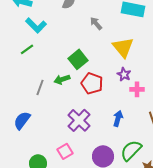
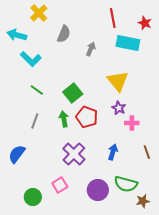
gray arrow: (96, 23) -> (91, 49), moved, turned 64
green line: (27, 49) -> (37, 90), moved, turned 72
green arrow: (62, 79) -> (64, 119), moved, turned 98
green semicircle: (131, 150) -> (126, 184), turned -120

